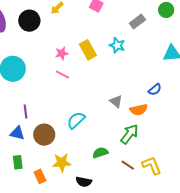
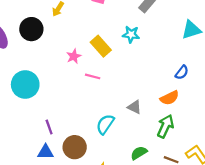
pink line: (63, 74) -> (93, 76), moved
gray triangle: (116, 101) -> (134, 107), moved

